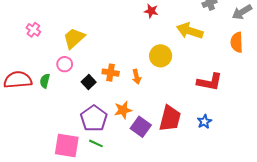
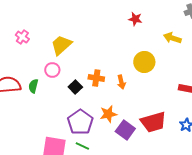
yellow arrow: (190, 31) -> (172, 38), size x0.7
red trapezoid: (170, 118) -> (153, 122), turned 60

